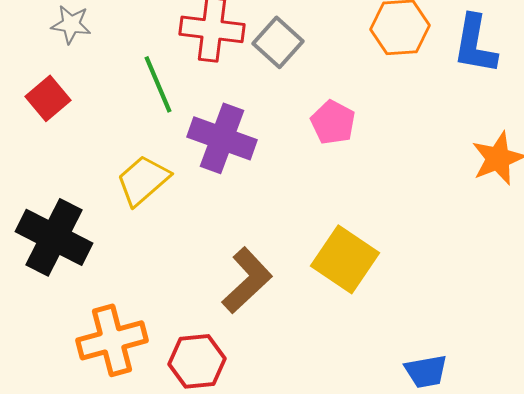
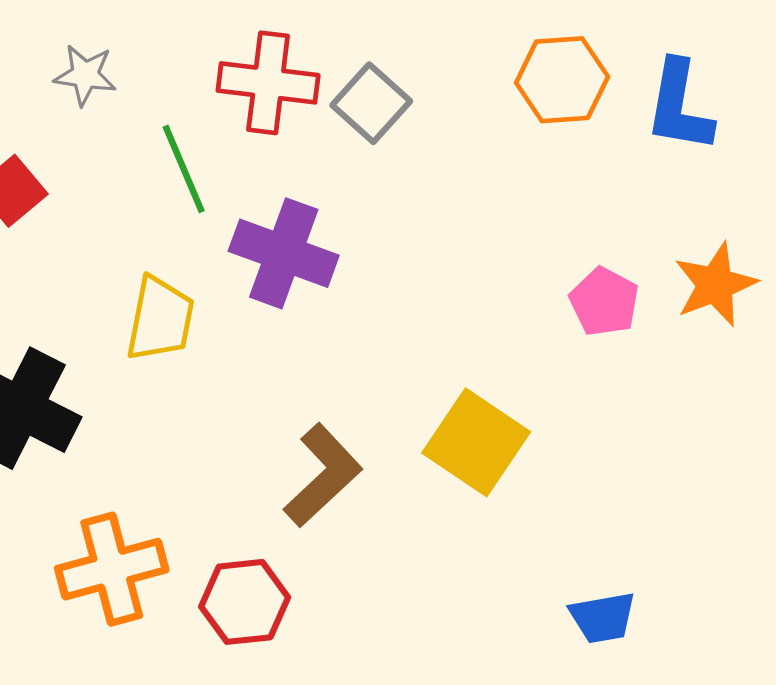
gray star: (71, 24) -> (85, 75), moved
pink pentagon: (333, 122) -> (604, 302), moved
yellow trapezoid: (143, 180) -> (160, 319), turned 142

